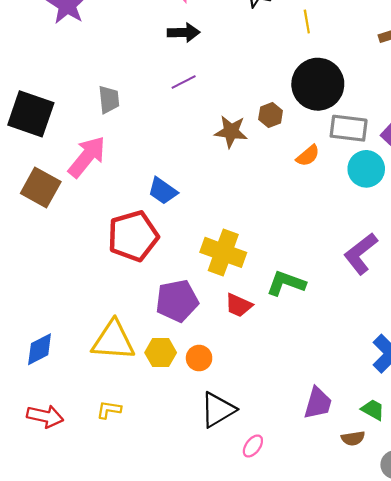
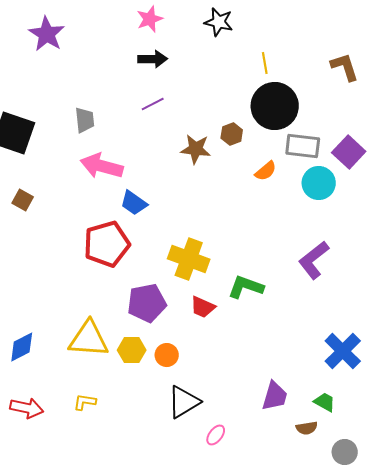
yellow line: (307, 22) -> (265, 63), moved
pink arrow: (87, 157) -> (102, 166), moved, turned -114
brown square: (41, 188) -> (23, 200), size x0.6

